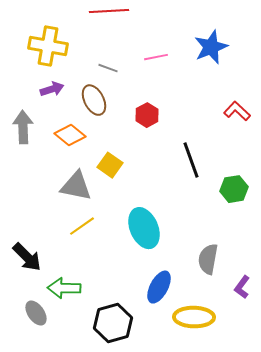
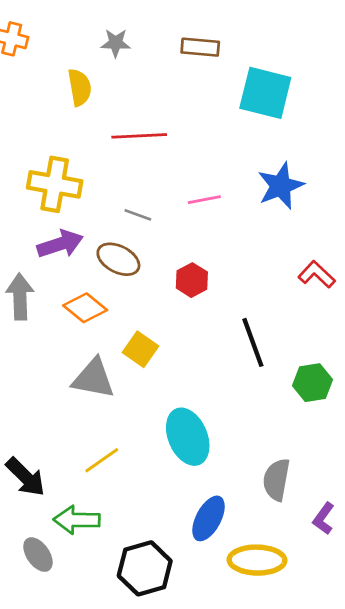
purple arrow: (52, 89) -> (60, 244), size x1.4
brown ellipse: (94, 100) -> (118, 259), turned -36
yellow line: (82, 226) -> (102, 460), moved

